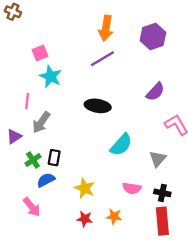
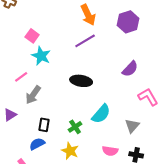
orange arrow: (106, 28) -> (88, 15), turned -35
pink square: (40, 53) -> (32, 36), turned -32
pink line: (27, 101) -> (21, 77), turned 48
purple triangle: (14, 136) -> (10, 115), moved
green cross: (33, 160) -> (75, 127), moved

